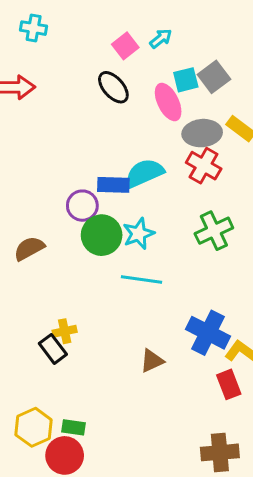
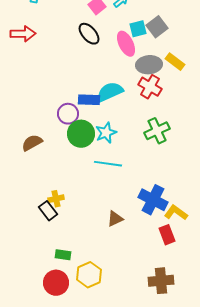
yellow hexagon: (34, 427) -> (89, 275), moved
green rectangle: (73, 427) -> (63, 255), moved

